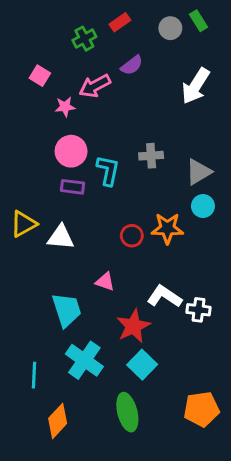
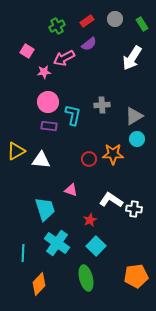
green rectangle: (199, 21) -> (142, 24), moved
red rectangle: (120, 22) -> (87, 21), moved
red star: (133, 326) -> (90, 220), size x0.6

